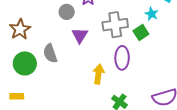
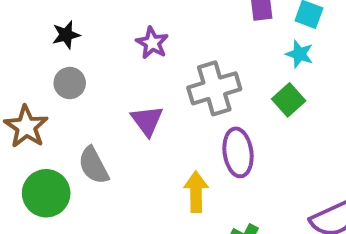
gray circle: (67, 12) -> (70, 83), moved
cyan star: (152, 14) -> (299, 54), moved
green square: (141, 33) -> (289, 100), moved

